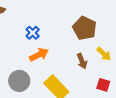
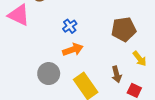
brown pentagon: (85, 28) -> (124, 29), turned 30
brown arrow: (82, 61) -> (117, 74), moved

